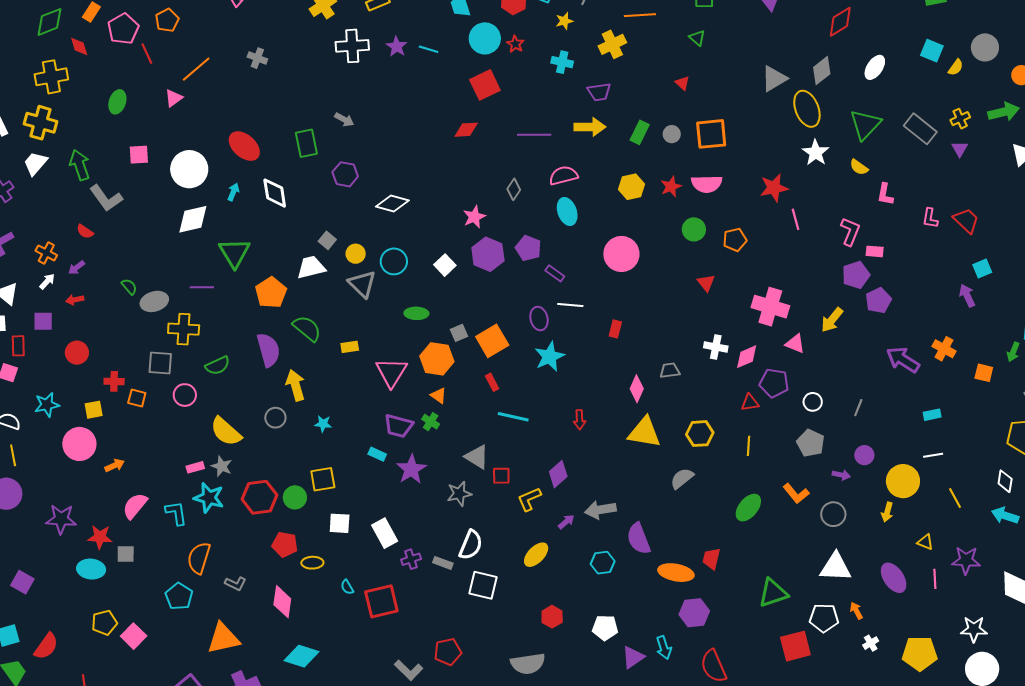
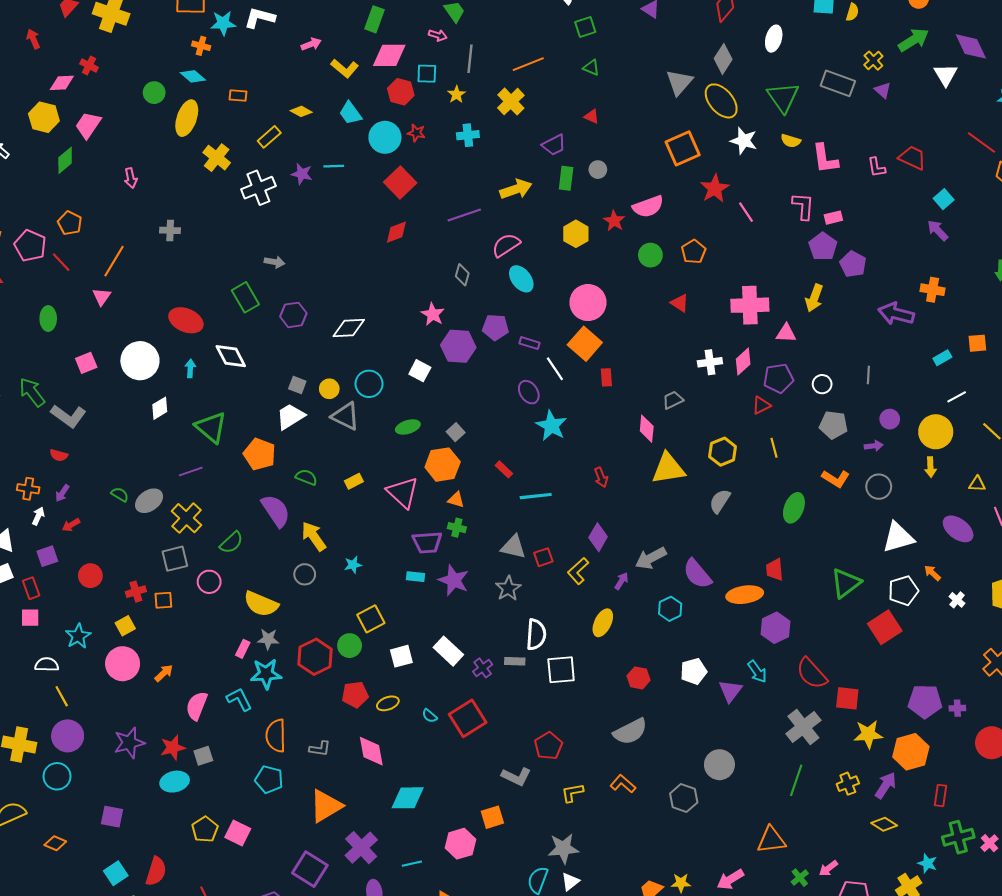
purple trapezoid: (599, 92) -> (554, 145), moved
orange square: (711, 134) -> (683, 148), moved
pink L-shape: (885, 194) -> (825, 159), size x1.4
white diamond: (193, 219) -> (160, 408), size x0.7
white line: (570, 305) -> (555, 369), turned 70
green semicircle: (307, 328) -> (306, 477), size x0.7
yellow cross: (184, 329) -> (186, 518), turned -32
orange square: (492, 341) -> (585, 344), moved
orange square: (984, 373) -> (977, 343), moved
pink rectangle: (195, 467) -> (243, 649), turned -30

